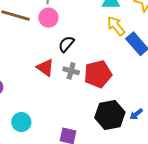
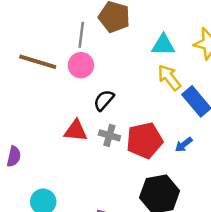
red triangle: (45, 68) -> (76, 131), turned -30
blue arrow: (136, 114) -> (184, 145), moved

